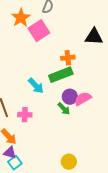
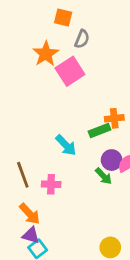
orange cross: (68, 58) -> (114, 118), moved
green rectangle: (61, 75) -> (100, 130), size x0.7

